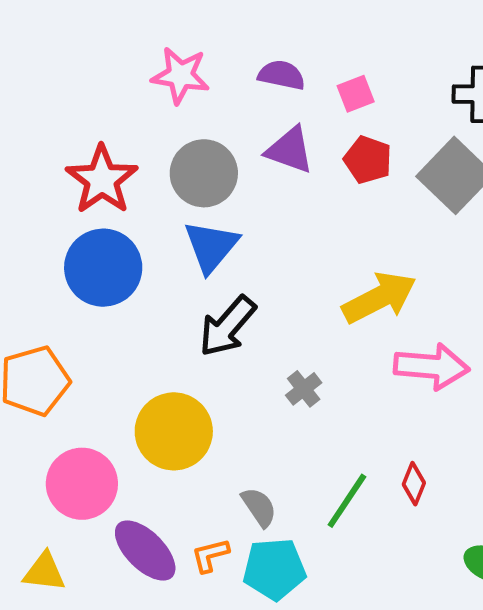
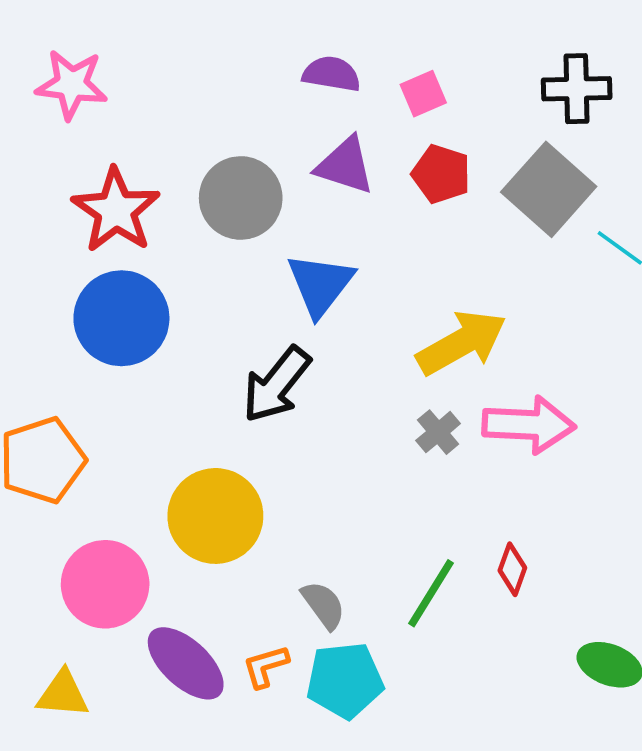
pink star: (181, 75) -> (72, 84), moved
blue triangle: (211, 246) -> (320, 284), moved
gray cross: (304, 389) -> (438, 432), moved

